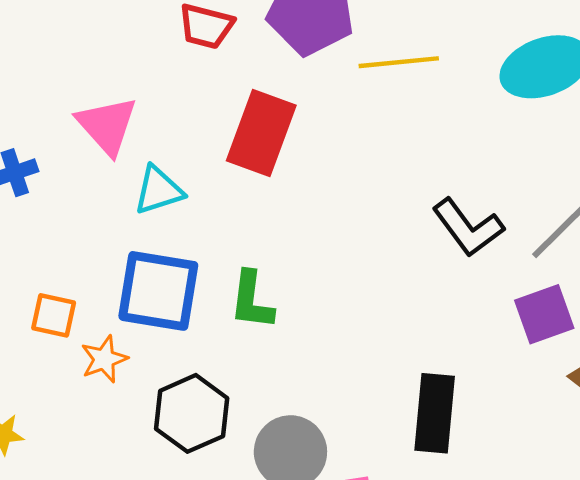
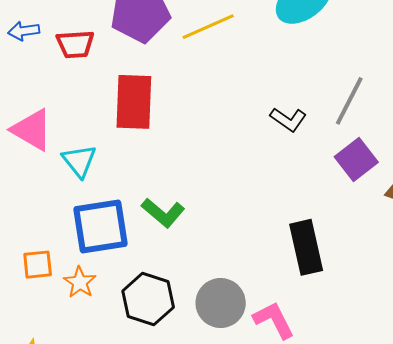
cyan triangle: (158, 190) -> (79, 161), turned -33
black L-shape: (468, 228) -> (288, 119), size x0.7
green L-shape: (252, 300) -> (163, 213), turned -39

